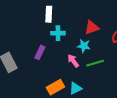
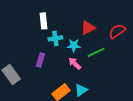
cyan star: (84, 46) -> (74, 45), moved
green line: (95, 63) -> (96, 52), moved

